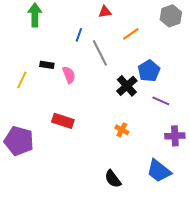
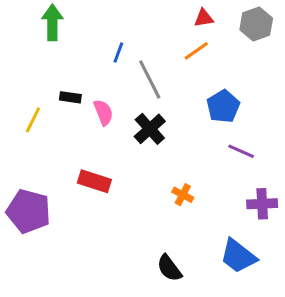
red triangle: (105, 12) -> (204, 18), moved
black cross: (127, 86) -> (150, 129), moved

